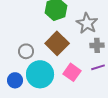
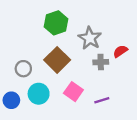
purple line: (98, 67) -> (102, 100), moved
cyan circle: (40, 74) -> (39, 94), size x0.7

